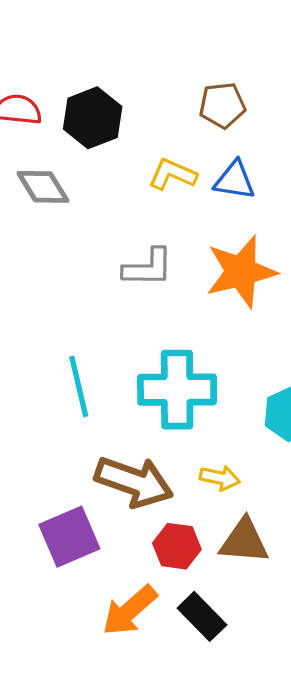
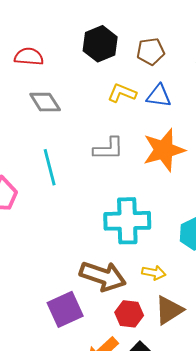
black hexagon: (93, 118) -> (100, 44), moved
cyan line: (79, 386) -> (50, 167), moved
brown triangle: (244, 541) -> (169, 310), turned -36

